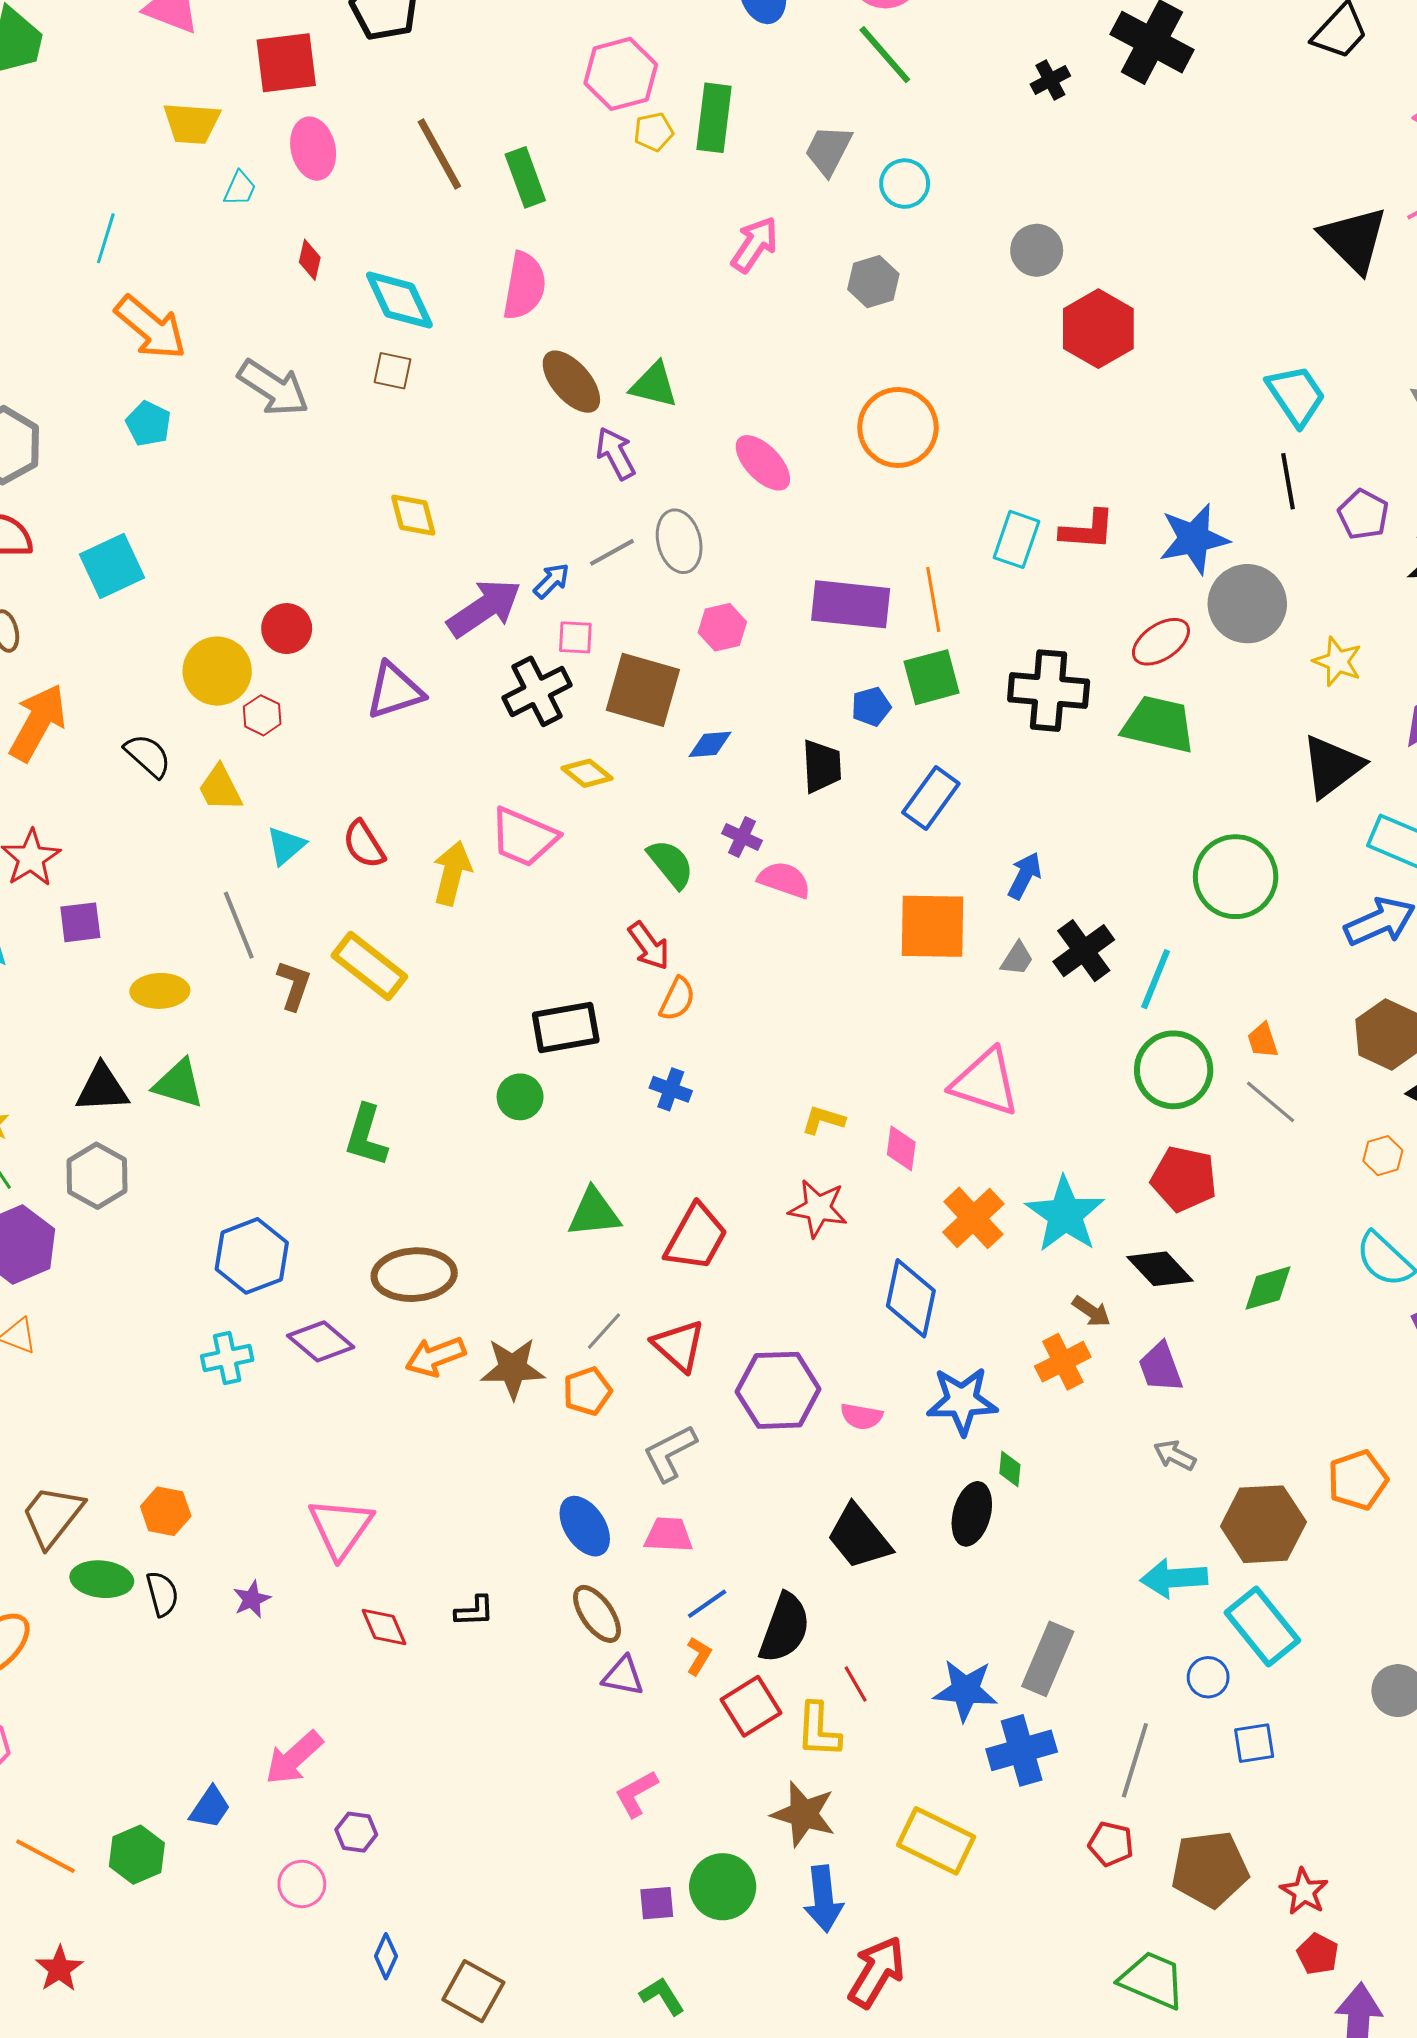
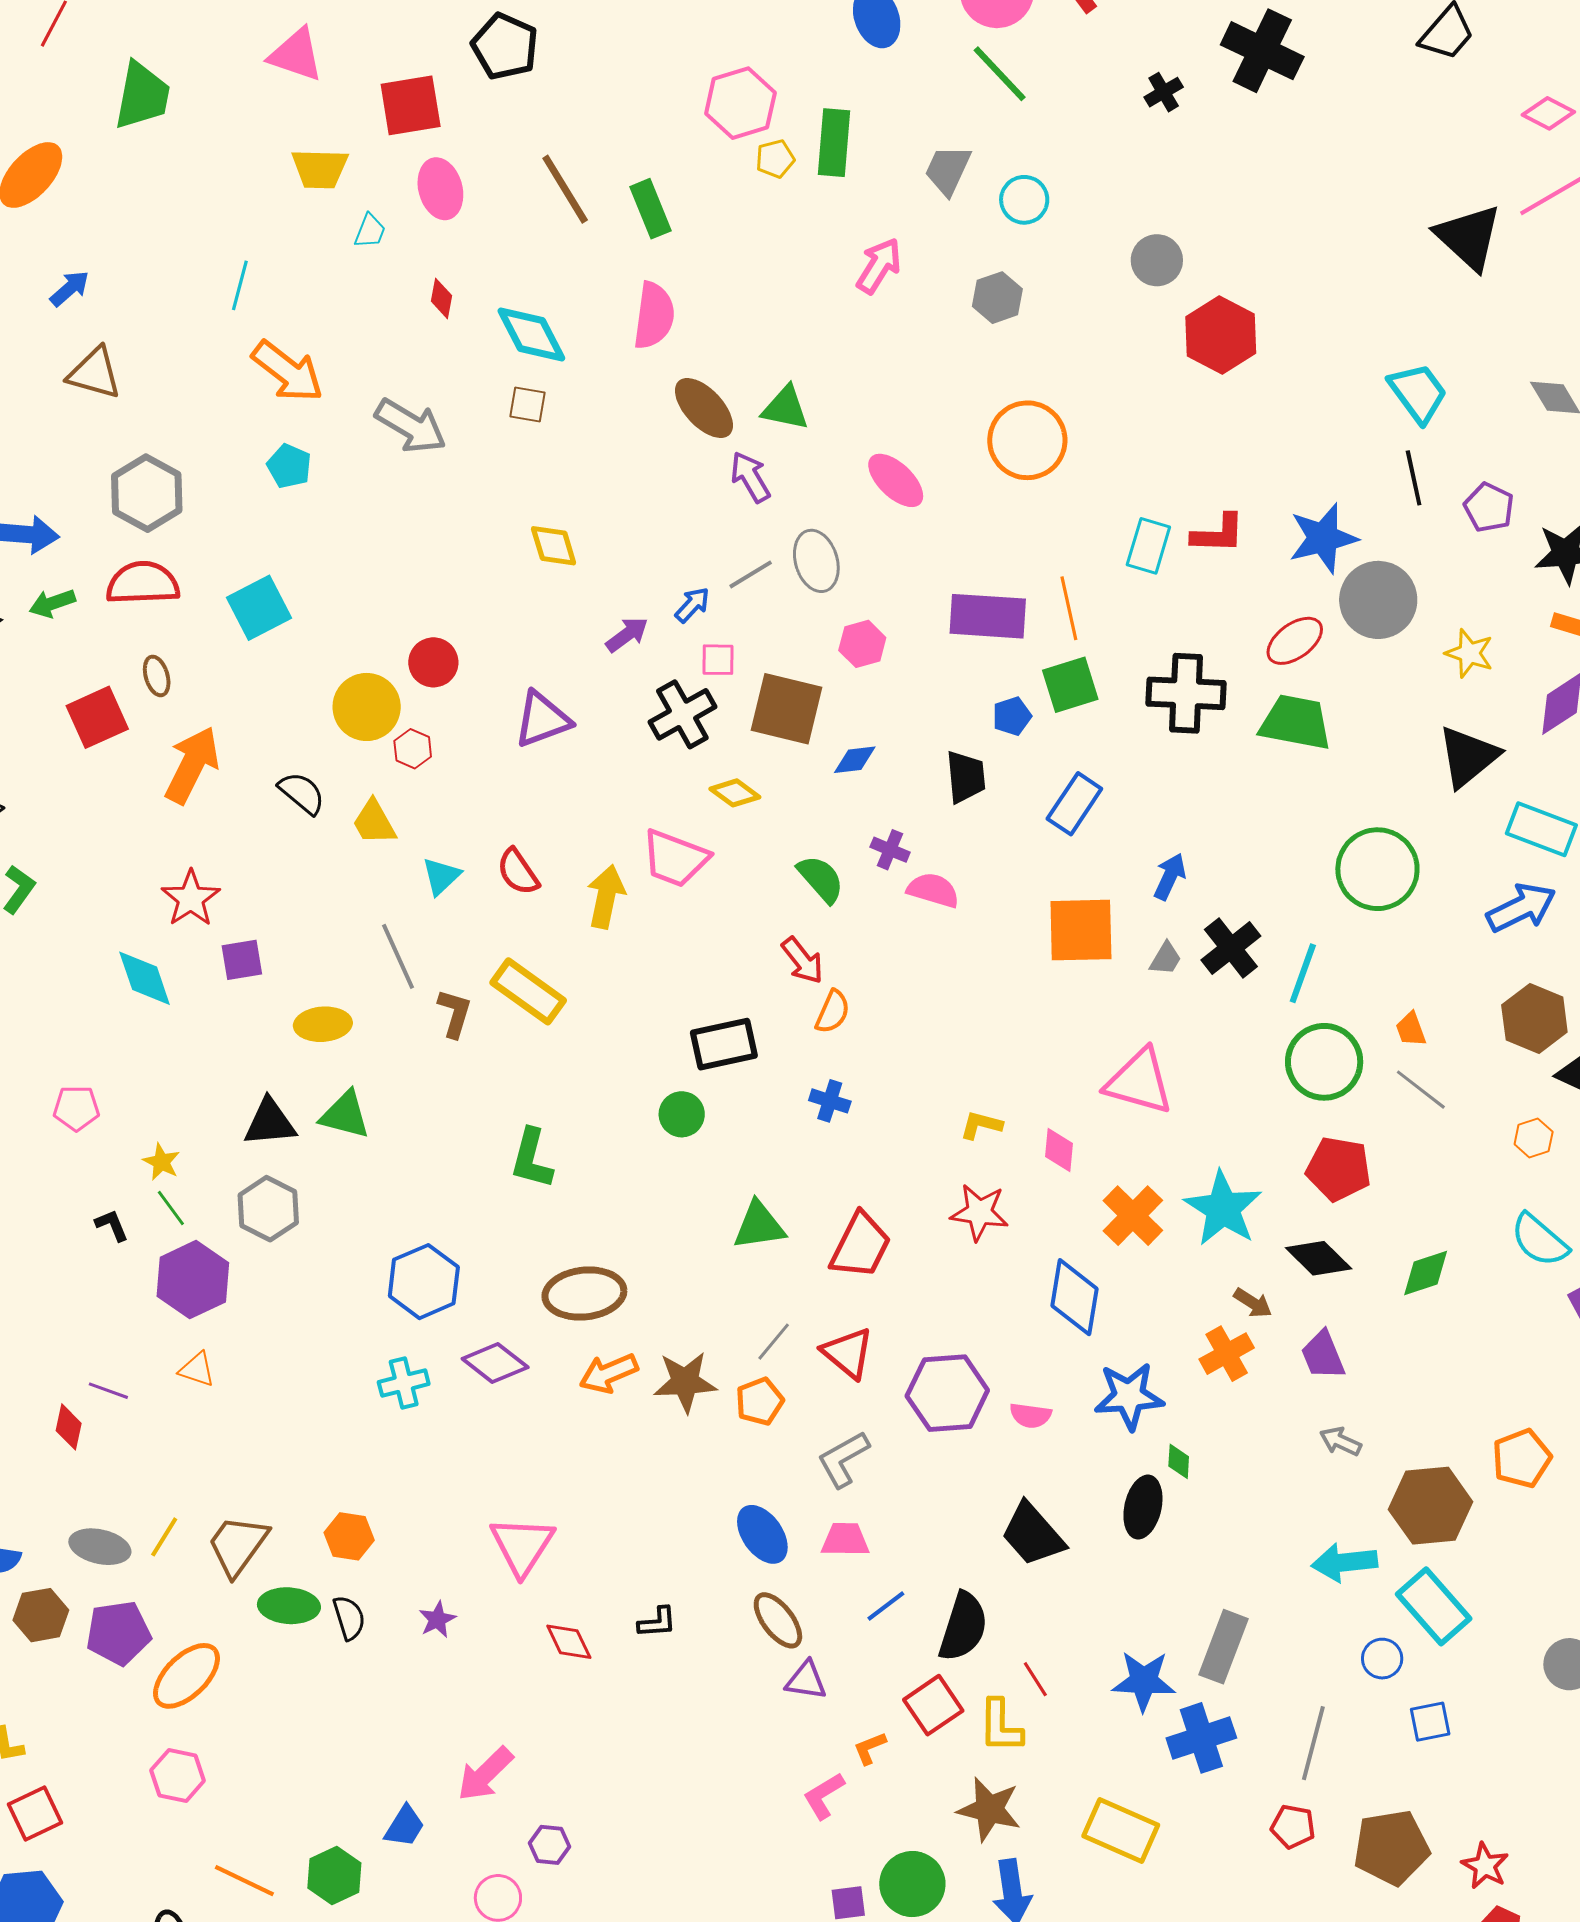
purple arrow: (484, 608) -> (627, 634), size x0.6
orange L-shape: (699, 1656) -> (870, 1748), moved, turned -141

